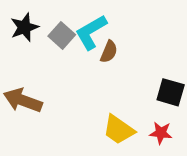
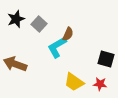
cyan L-shape: (91, 32) -> (57, 47), moved

